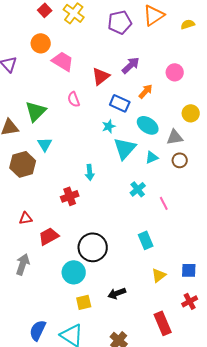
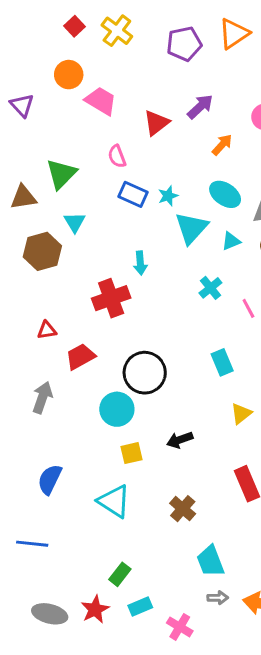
blue rectangle: (120, 103) -> (133, 194), moved
red cross: (70, 196) -> (111, 298), size x1.4
blue semicircle: (38, 330) -> (50, 479), moved

